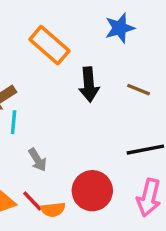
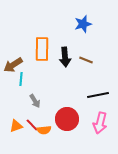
orange rectangle: (49, 45) -> (42, 49), moved, turned 50
brown line: (139, 90) -> (86, 60), moved

